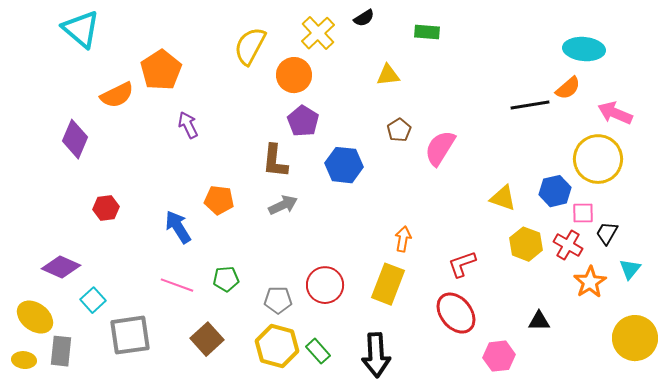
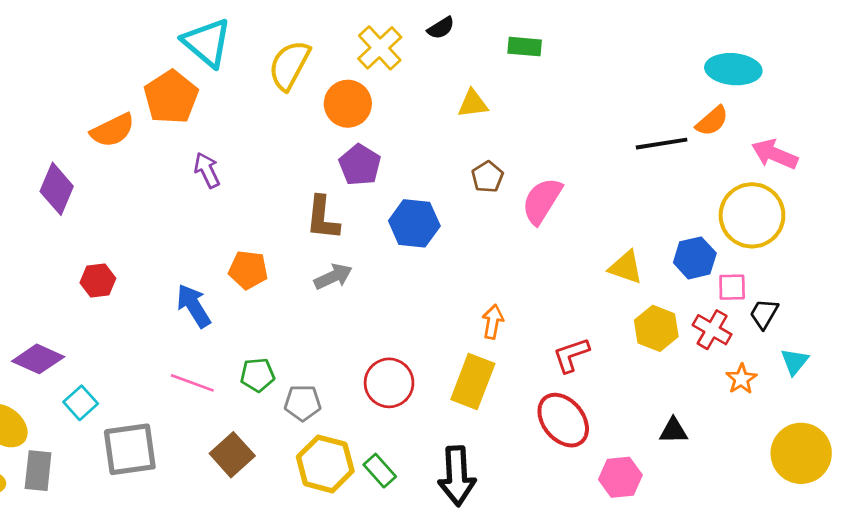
cyan triangle: (81, 29) -> (207, 43), moved
orange star: (590, 282) -> (741, 379), size x0.7
gray pentagon: (278, 300) -> (303, 403), moved

